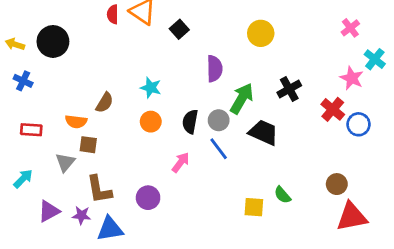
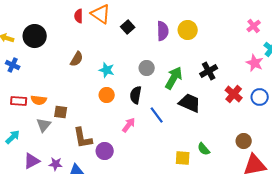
purple semicircle: (215, 69) -> (163, 31), moved
brown semicircle: (105, 103) -> (77, 59), moved
red cross: (333, 109) -> (234, 94), moved
gray circle: (219, 120) -> (147, 68), moved
orange semicircle: (76, 122) -> (39, 100), moved
brown L-shape: (99, 190) -> (83, 138), moved

